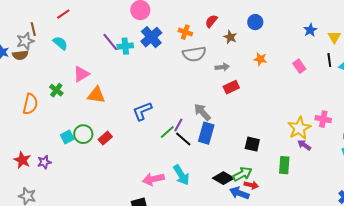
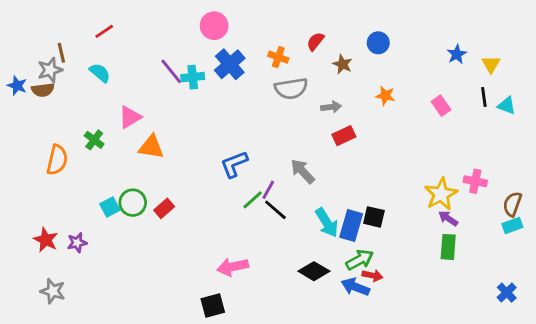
blue L-shape: (142, 111) -> (234, 164), moved
blue rectangle: (206, 133) -> (351, 225), moved
green rectangle: (284, 165) -> (448, 247), moved
cyan arrow: (181, 175) -> (327, 223), moved
black diamond: (223, 178) -> (314, 271), moved

